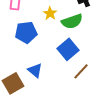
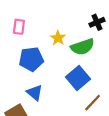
blue triangle: (35, 70) -> (35, 93), moved

